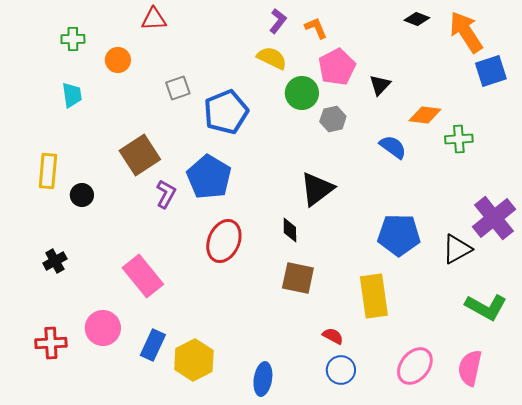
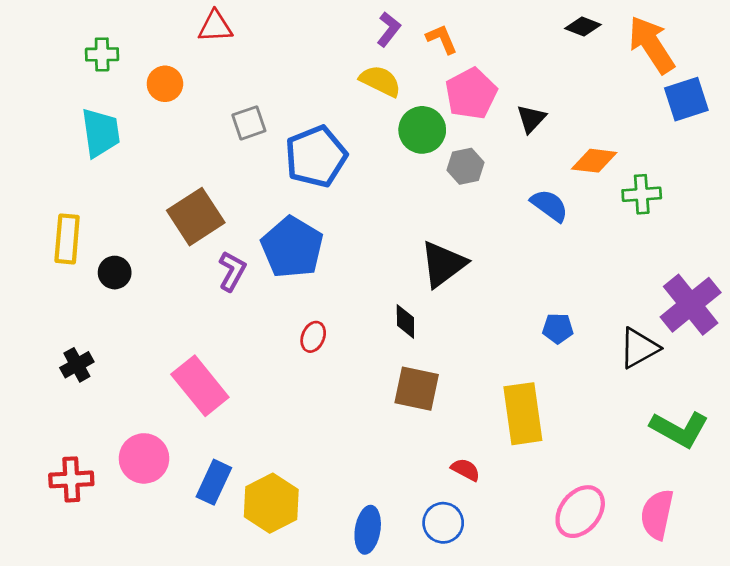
cyan trapezoid: (72, 95) -> (101, 133), size x1.4
blue pentagon: (399, 235) -> (558, 328), size x0.5
red ellipse: (224, 241) -> (313, 337), size x0.5
blue circle: (341, 370) -> (443, 523), moved

